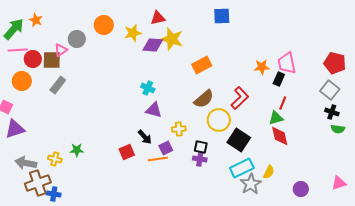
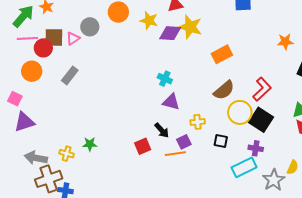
yellow star: (133, 33) -> (149, 20), turned 30
brown square: (52, 60) -> (54, 37), moved
orange star: (262, 67) -> (285, 42), moved
black square: (239, 140) -> (261, 120), moved
purple cross: (200, 159) -> (256, 148), moved
cyan rectangle: (242, 168) -> (244, 167), moved

